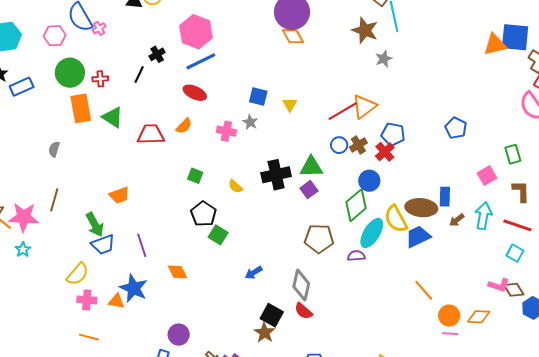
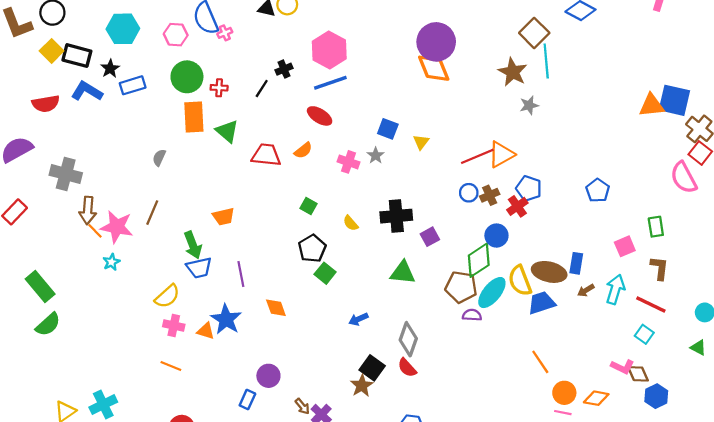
orange diamond: (293, 36) -> (434, 68), size x1.4
green triangle: (311, 167) -> (403, 273), moved
brown pentagon: (319, 239) -> (461, 287), moved

